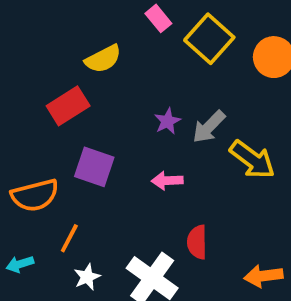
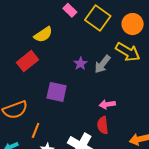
yellow arrow: (252, 160) -> (128, 52), moved
purple square: (94, 167) -> (57, 92), moved
pink arrow: (167, 181) -> (107, 104), moved

